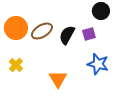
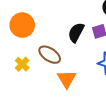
brown ellipse: (42, 31) -> (50, 55), moved, turned 65

